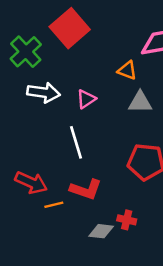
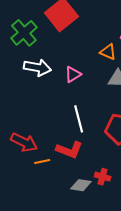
white line: (76, 142) -> (79, 119), moved

